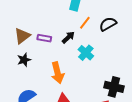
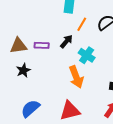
brown triangle: (22, 36) -> (18, 46), turned 36
orange arrow: (57, 73) -> (76, 77), moved

